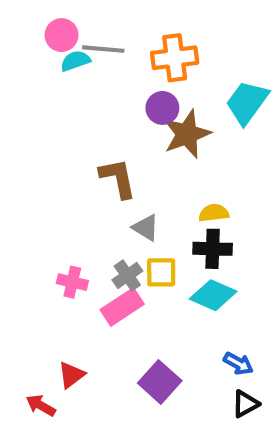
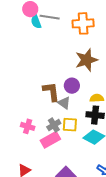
cyan semicircle: (75, 61) -> (36, 22), turned -96
purple circle: (162, 108) -> (72, 86), moved
brown L-shape: (118, 178) -> (51, 92), moved

